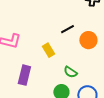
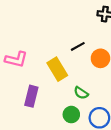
yellow rectangle: (48, 50) -> (57, 69), size x1.5

